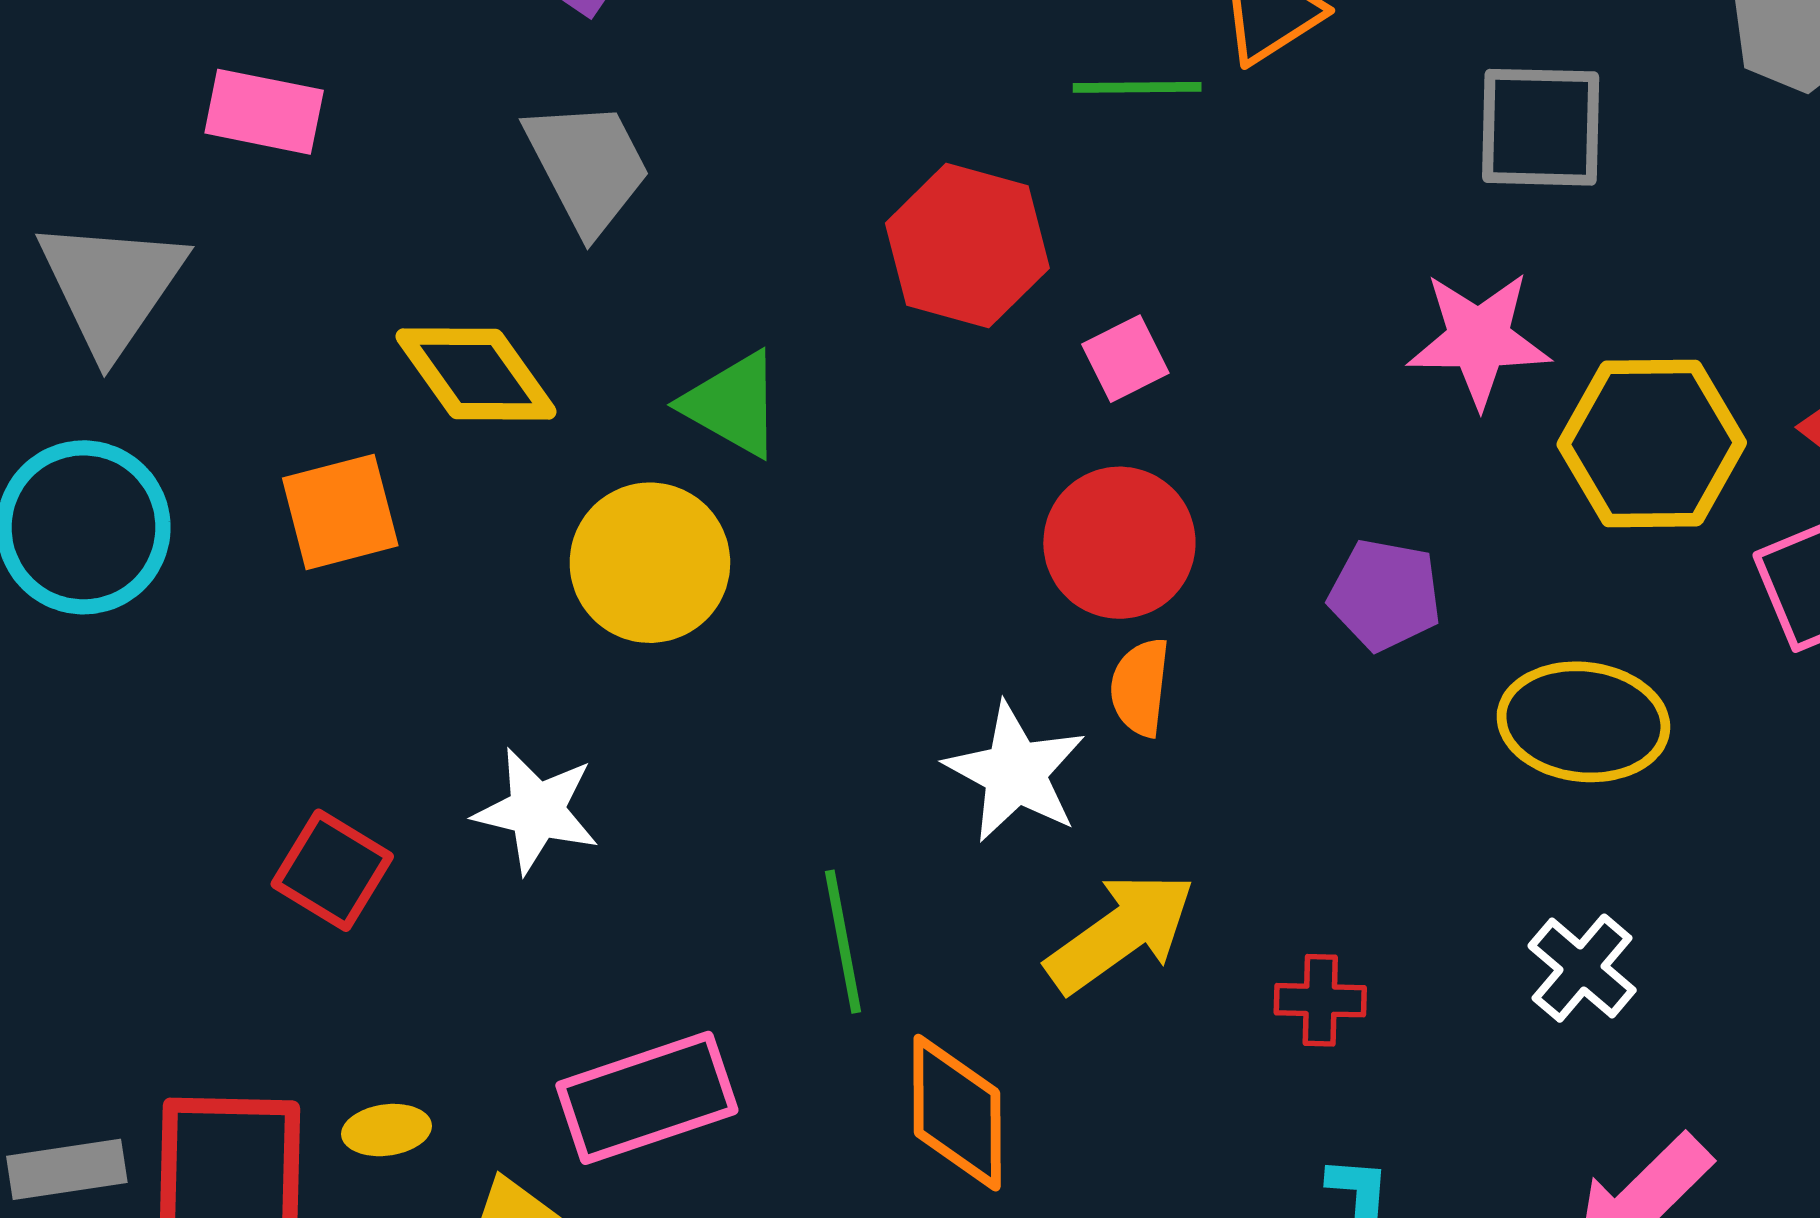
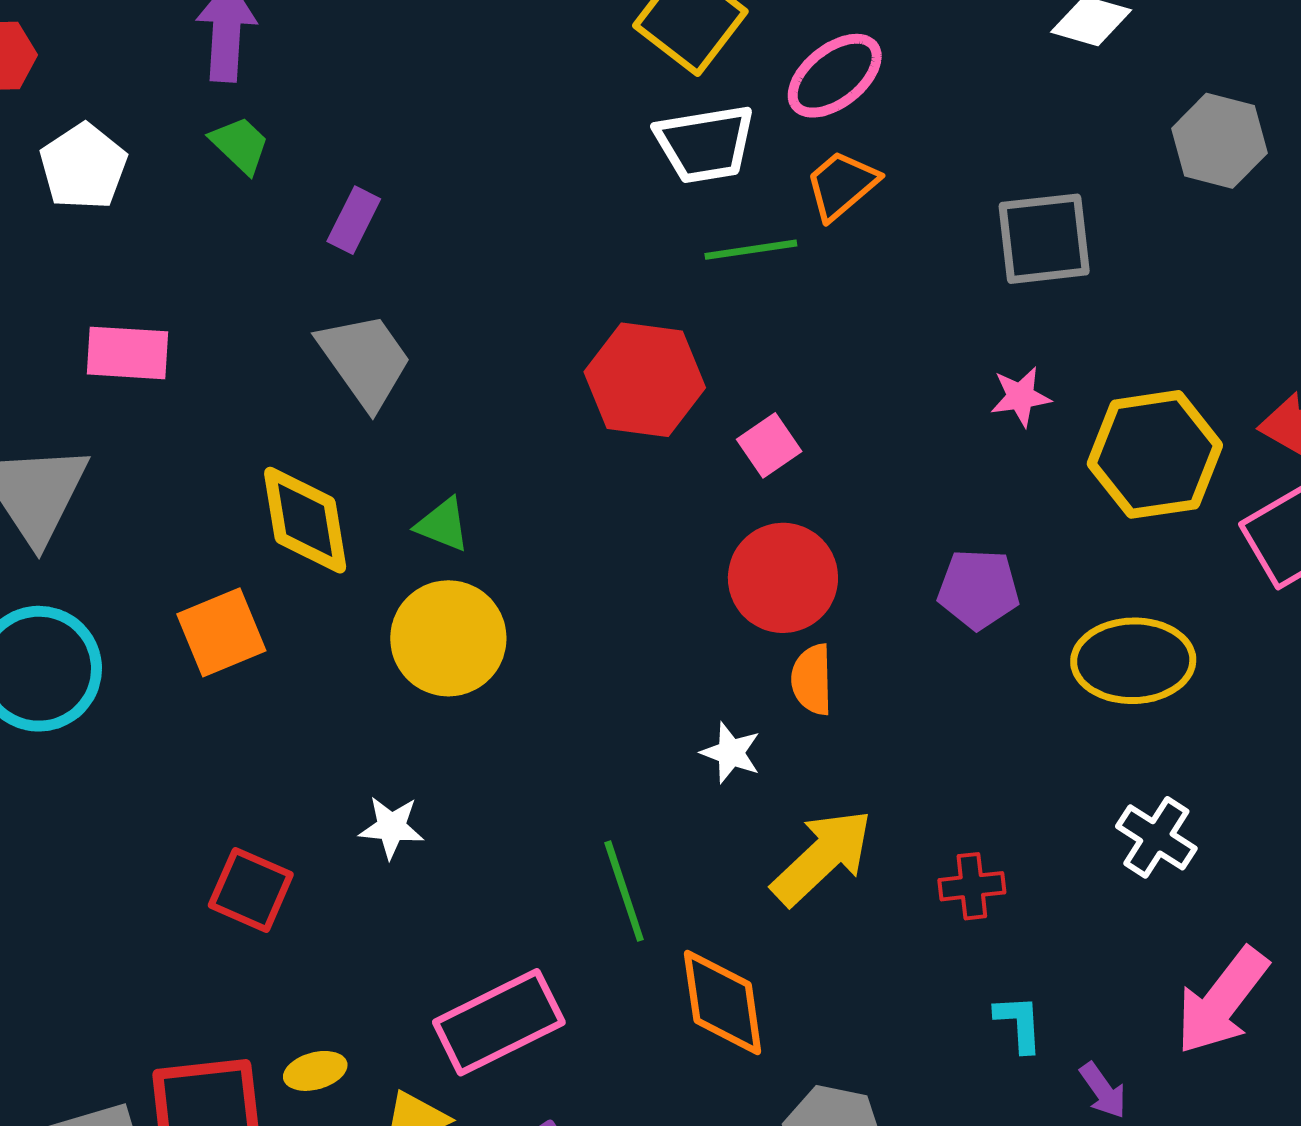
pink star: (1479, 339) -> (1021, 397), size x0.6
yellow diamond: (476, 374) -> (305, 520), turned 34
green triangle: (733, 404) -> (443, 525), moved, size x0.7
white star: (1015, 772) -> (731, 753), size x0.6
white star: (537, 811) -> (391, 827), size x0.7

